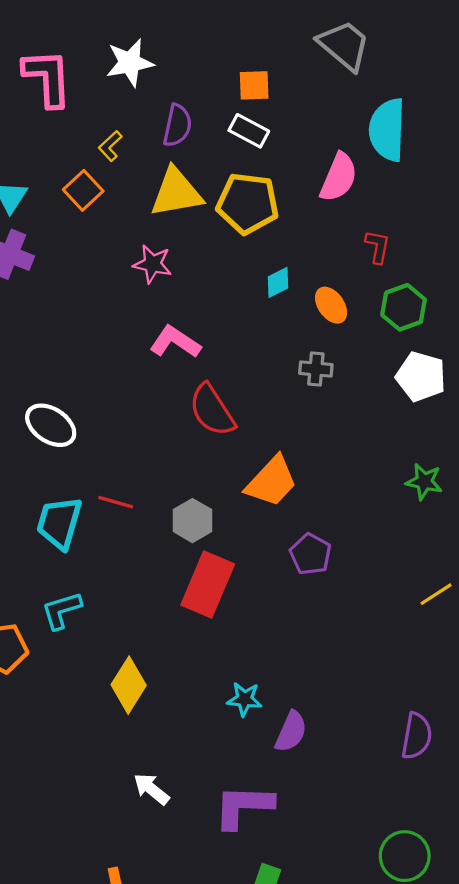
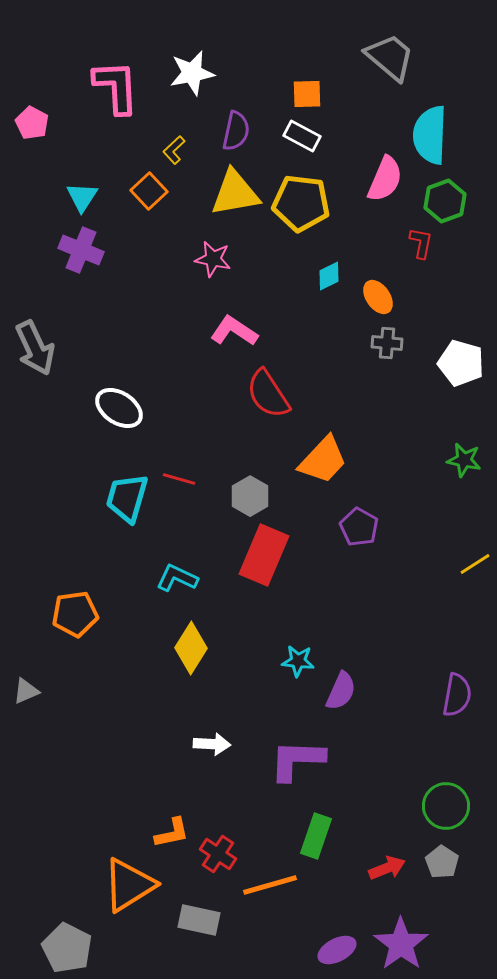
green hexagon: (404, 307) -> (445, 201), moved
gray cross: (316, 369) -> (387, 343), moved
cyan L-shape: (62, 610) -> (177, 578), moved, turned 42
white arrow: (151, 789) -> (212, 744), turned 144

